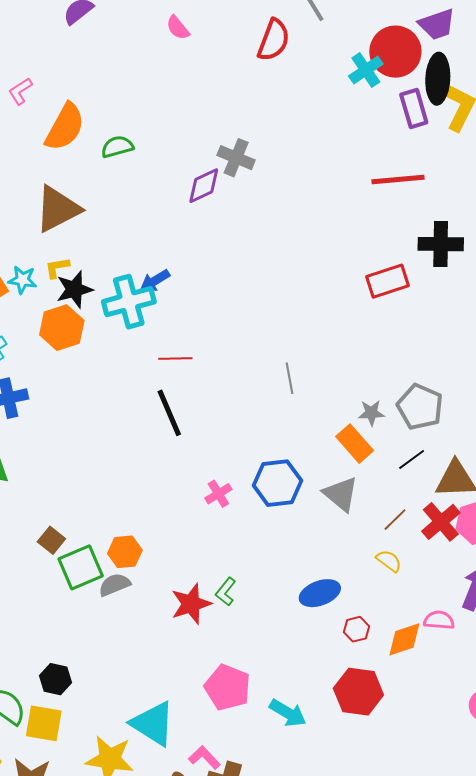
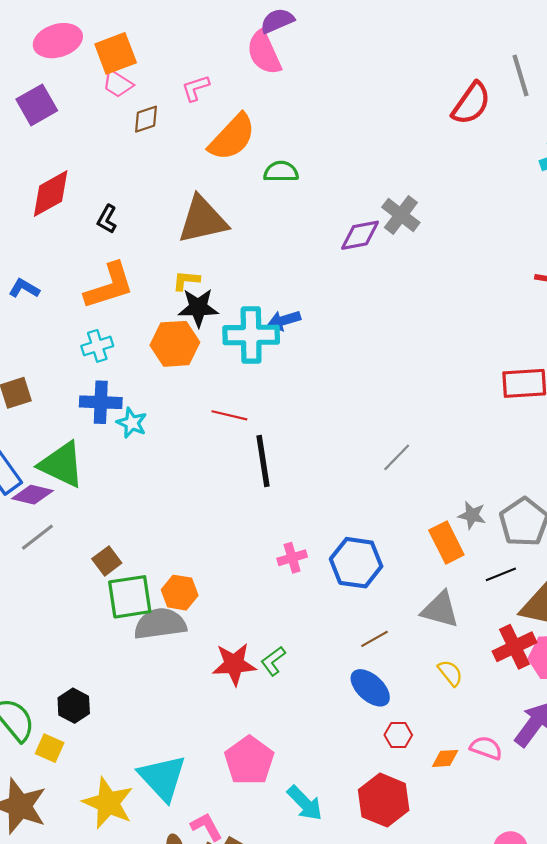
pink semicircle: (178, 28) -> (264, 53), moved, size x1.6
cyan star: (22, 280) -> (132, 423), moved
red line: (175, 359) -> (229, 415), moved
gray line: (290, 378) -> (397, 457), turned 40
gray triangle: (341, 494) -> (440, 610), moved, turned -39
brown line: (395, 520) -> (375, 639), moved
gray semicircle: (114, 585) -> (160, 624), size x1.5
blue ellipse: (320, 593) -> (370, 688), turned 48
orange diamond: (404, 639) -> (445, 758), size x0.7
yellow square: (44, 723) -> (50, 748), size x0.7

